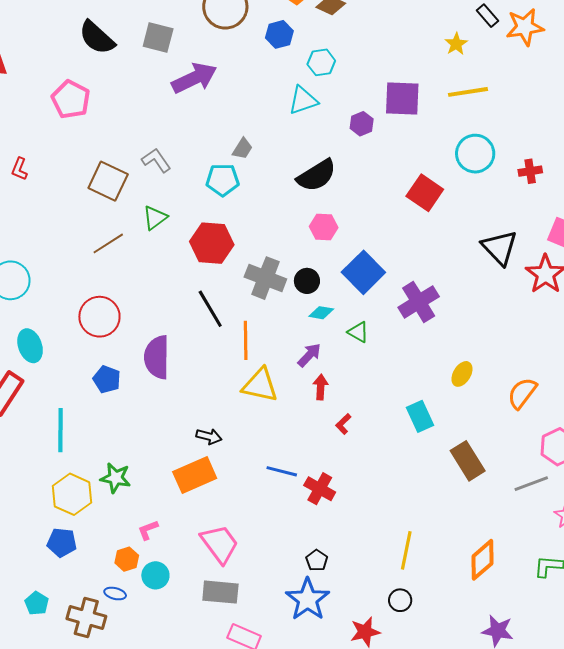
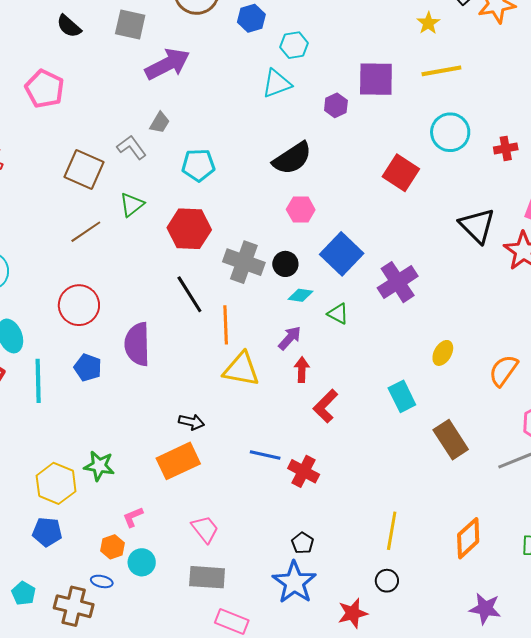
black semicircle: (97, 38) -> (69, 26), size x0.7
gray trapezoid: (243, 149) -> (160, 123), moved
red L-shape: (343, 424) -> (326, 406), size x1.6
cyan line: (61, 430) -> (38, 381), moved
pink trapezoid: (220, 544) -> (205, 529), size x0.7

